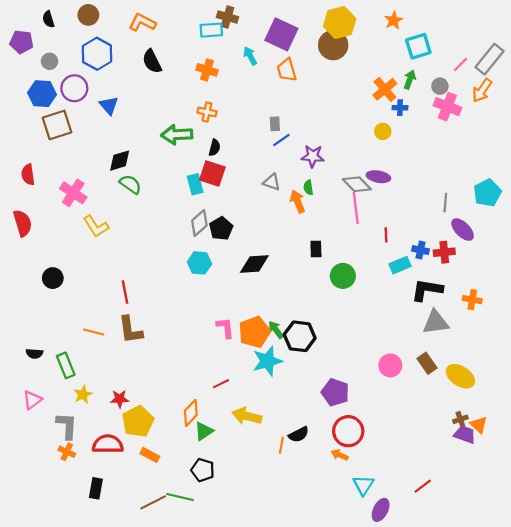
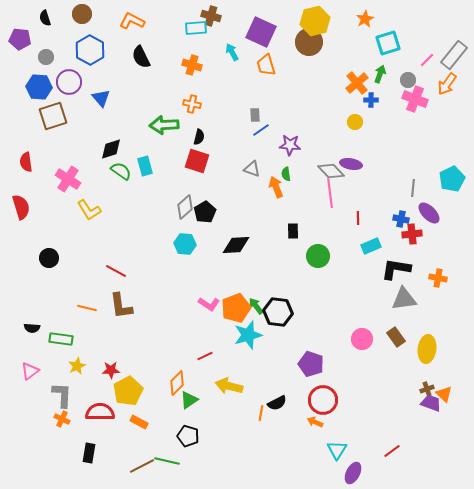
cyan rectangle: (195, 184) -> (145, 166), moved
blue cross: (420, 250) -> (401, 219), moved
red line: (125, 292) -> (116, 271), turned -50
pink L-shape: (225, 328) -> (209, 304), turned 130
green rectangle: (66, 365) -> (61, 339), turned -60
yellow ellipse: (460, 376) -> (427, 349), turned 64

